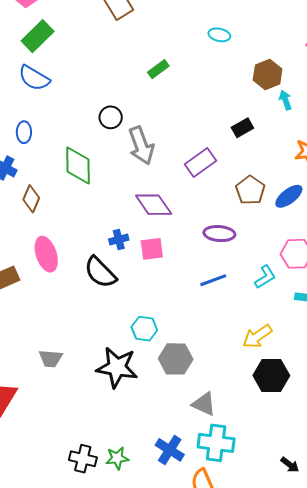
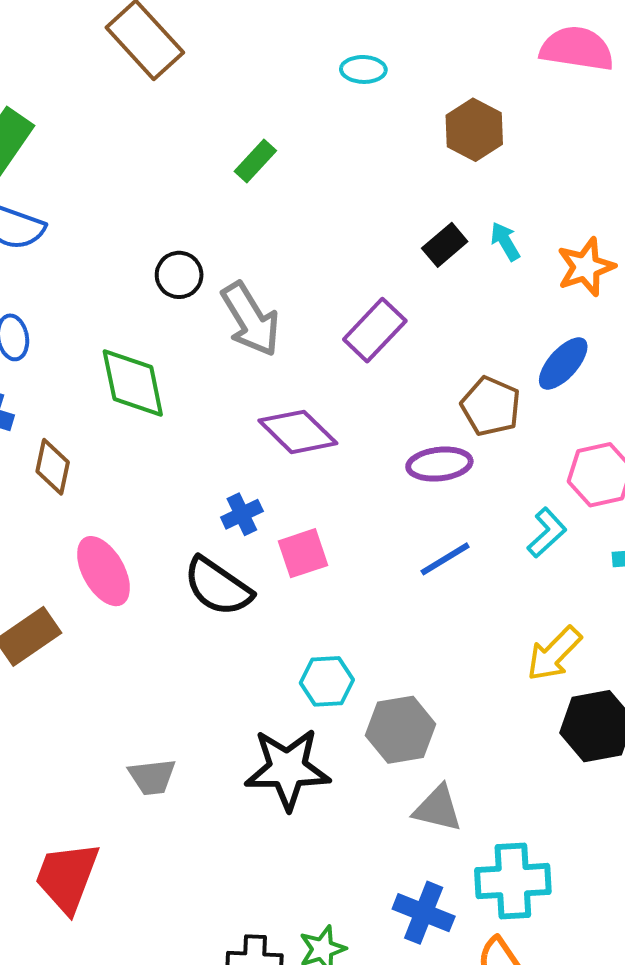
cyan arrow: (285, 100) -> (505, 241), moved
brown pentagon: (250, 190) -> (491, 406), moved
pink square: (152, 249) -> (303, 553), moved
gray triangle: (204, 404) -> (438, 809), moved

